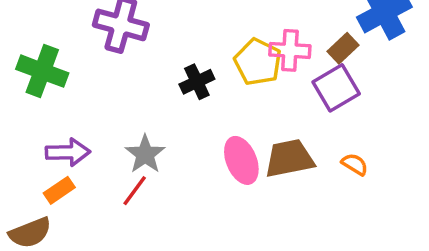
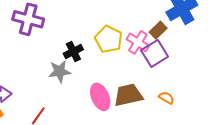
pink cross: (290, 50) -> (138, 42), moved, turned 30
gray star: (145, 154) -> (60, 71), moved, turned 30

